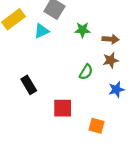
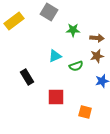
cyan triangle: (42, 31) -> (55, 56), moved
green semicircle: (86, 72) -> (76, 66), turned 40

